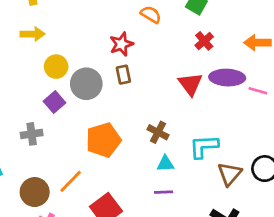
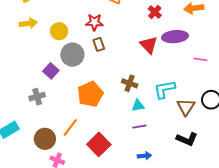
red star: (121, 44) -> (94, 22), turned 30
yellow circle: (56, 67) -> (59, 31), moved
pink line: (258, 91) -> (200, 59), moved

